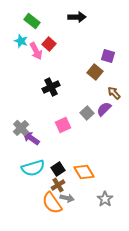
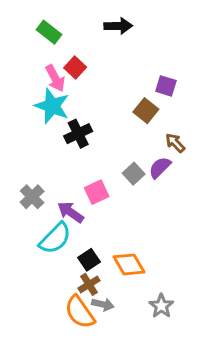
cyan star: (21, 41) -> (52, 106), moved, size x1.6
purple arrow: (31, 138) -> (71, 212), moved
cyan semicircle: (33, 168) -> (55, 238), moved, turned -30

